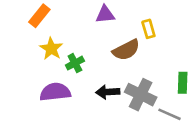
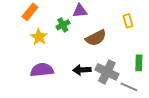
yellow rectangle: (148, 29) -> (128, 21), moved
green cross: (75, 63) -> (63, 25), moved

